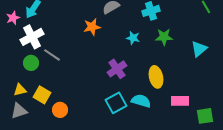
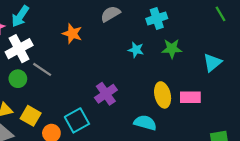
orange star: (92, 27) -> (72, 34), moved, turned 30
purple cross: (117, 69) -> (106, 94), moved
pink rectangle: (180, 101) -> (190, 97), moved
cyan square: (116, 103) -> (77, 120), moved

